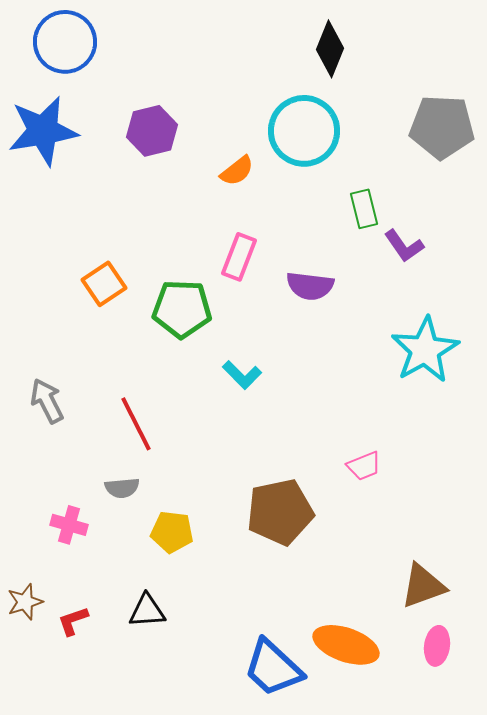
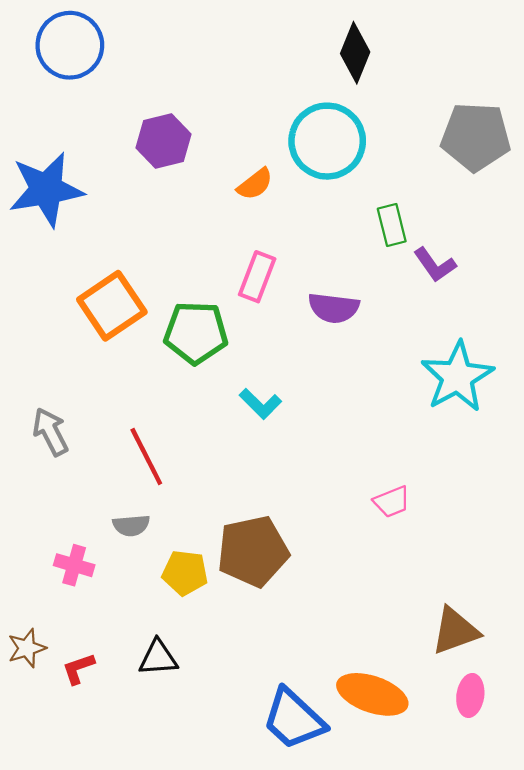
blue star: (43, 131) -> (46, 189), moved
orange square: (104, 284) -> (112, 306), size x1.4
brown pentagon: (280, 512) -> (253, 551), moved

